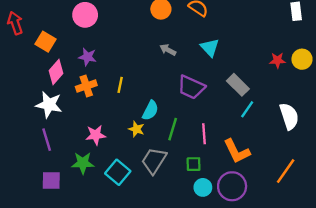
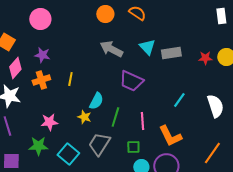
gray arrow: (168, 50) -> (111, 49), size x1.6
gray rectangle: (238, 85) -> (171, 53), moved, turned -54

